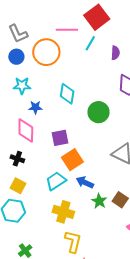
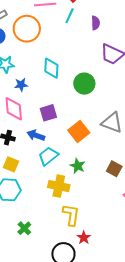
orange square: (72, 160) -> (79, 131), moved
blue arrow: (85, 182) -> (36, 135), moved
green star: (99, 201) -> (78, 166), moved

